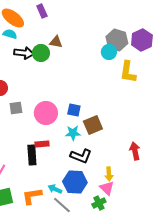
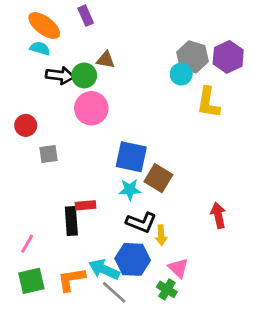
blue square: (74, 110) -> (131, 157), size x1.6
pink circle: (46, 113) -> (91, 108), moved
brown square: (93, 125) -> (158, 178), turned -36
yellow arrow: (109, 174) -> (161, 235), moved
cyan arrow: (55, 189) -> (104, 269), size x1.5
green cross: (99, 203) -> (167, 289), turned -32

